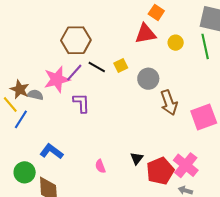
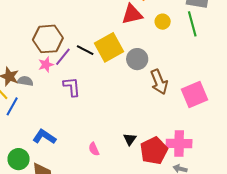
brown hexagon: (76, 40) -> (48, 39), moved
yellow square: (121, 66) -> (109, 47), size x2.0
pink star: (57, 79) -> (46, 65), size x0.6
pink cross: (186, 165) -> (179, 143), turned -35

